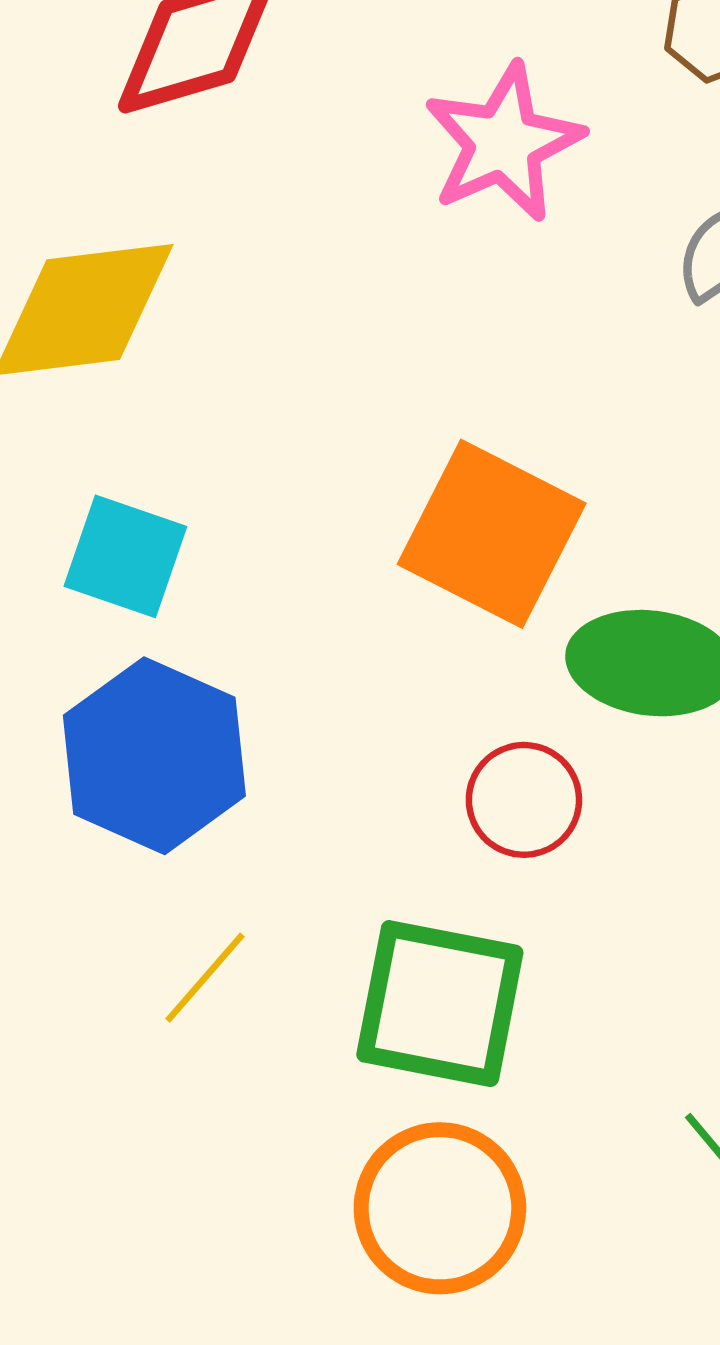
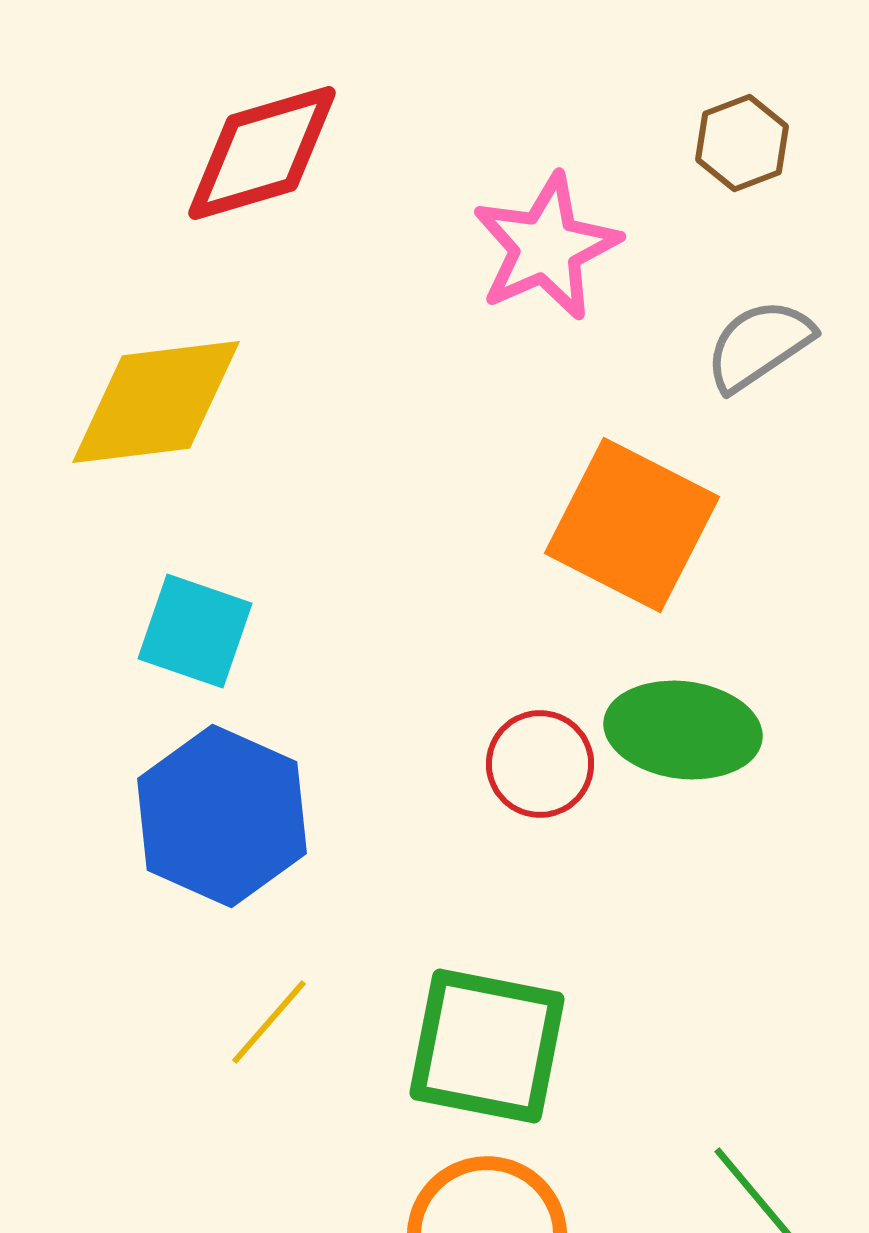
orange square: (492, 534) -> (632, 525), moved
red circle: (524, 800) -> (540, 764), moved

